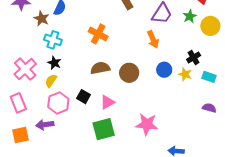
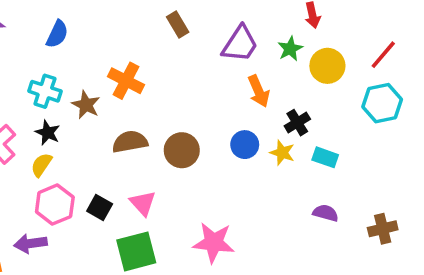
brown star: (42, 18) -> (86, 105), moved
orange arrow: (153, 39) -> (259, 91), moved
black square: (83, 97) -> (100, 207), moved
pink triangle: (107, 102) -> (143, 203), turned -42

